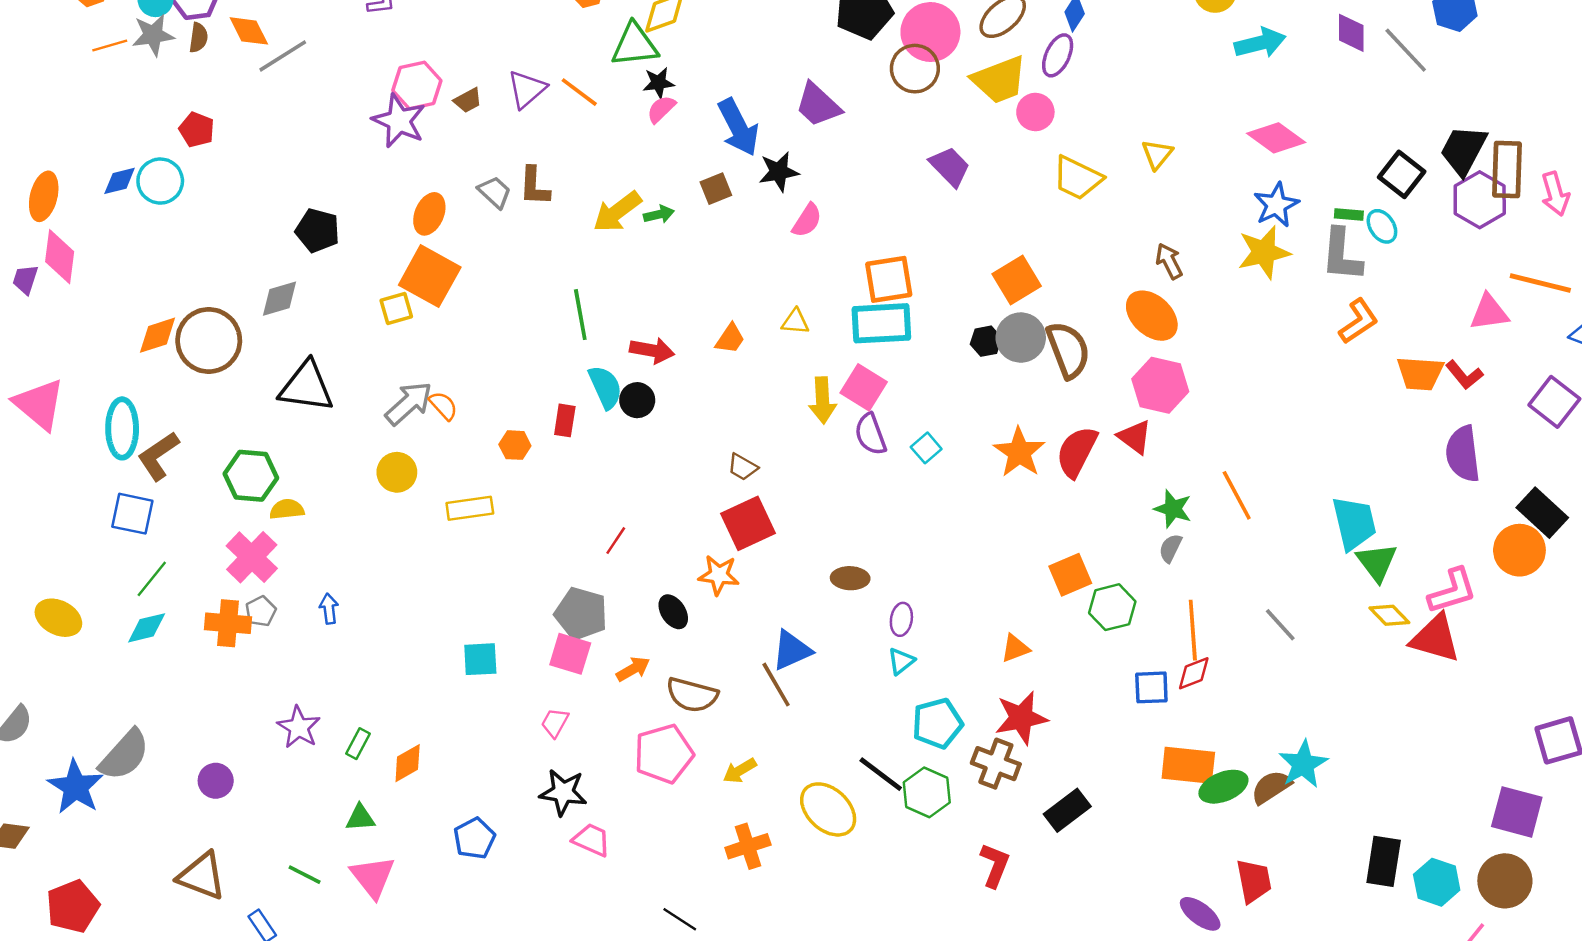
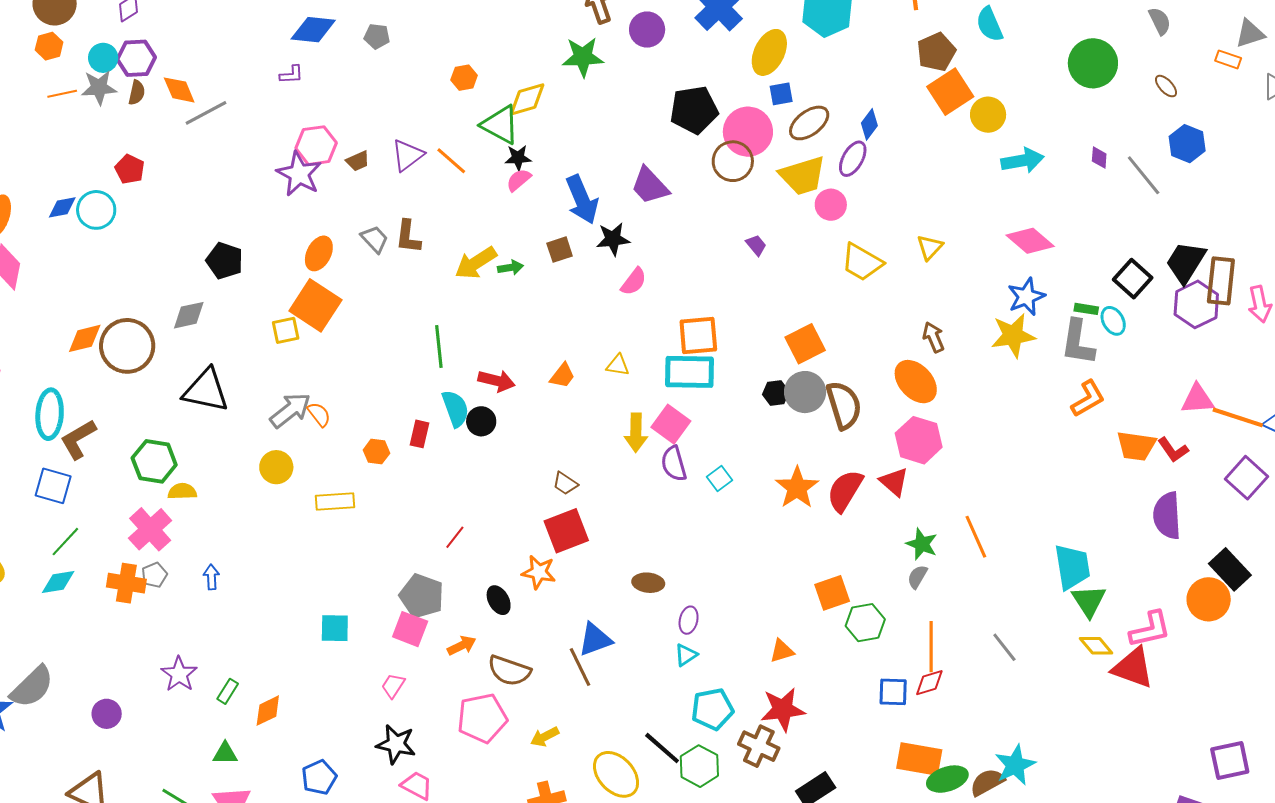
purple diamond: (1351, 33) -> (1099, 157), size x0.7
green triangle: (635, 45) -> (500, 125), turned 30
purple trapezoid: (950, 167) -> (756, 245), size x0.6
orange line: (1540, 283) -> (1238, 417), moved

